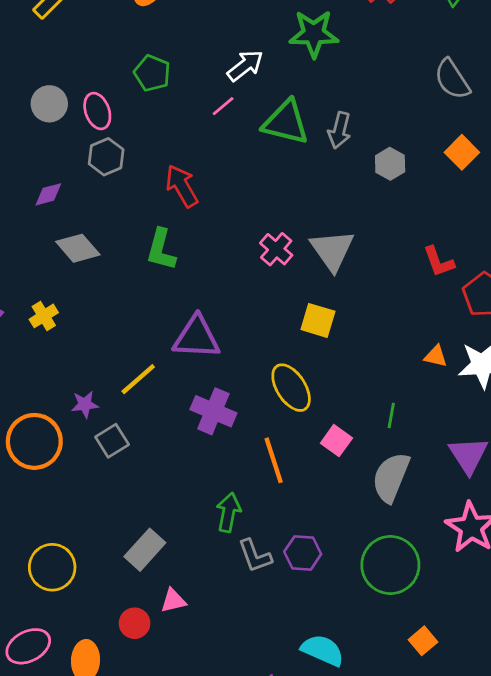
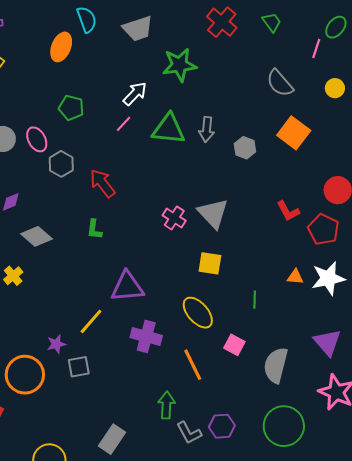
orange square: (462, 152) -> (294, 133), size x1.4
gray hexagon: (106, 157) -> (61, 164), moved
green L-shape: (161, 250) -> (94, 229), size x0.7
yellow cross: (44, 316) -> (13, 276), moved
green line: (391, 416) -> (255, 300), moved
gray square: (112, 441) -> (79, 367), turned 30

